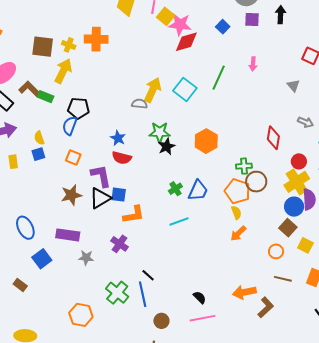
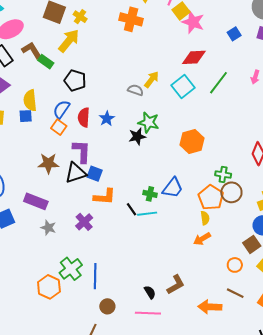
orange cross: (96, 39) -> (131, 19), moved
red diamond: (186, 42) -> (194, 57), moved
yellow arrow: (153, 90) -> (152, 79), size x0.7
blue semicircle: (70, 126) -> (61, 109), moved
yellow semicircle: (39, 138) -> (30, 100), size x1.5
black star: (167, 147) -> (137, 136), moved
red semicircle: (122, 158) -> (84, 117), moved, turned 66
green cross: (175, 189) -> (150, 194), moved, turned 32
black line: (148, 275) -> (131, 209), moved
orange arrow: (244, 292) -> (210, 307), moved
brown L-shape: (266, 307) -> (176, 285), moved
orange hexagon: (81, 315) -> (49, 287), moved

